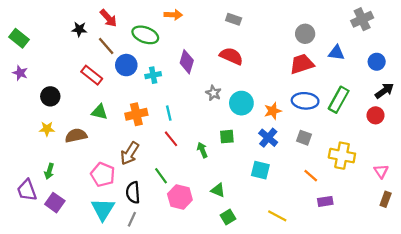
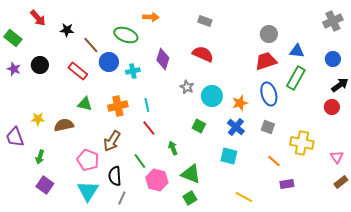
red arrow: (108, 18) -> (38, 18), moved
gray cross: (362, 19) -> (333, 21), moved
black circle: (50, 96) -> (40, 65), moved
green rectangle: (339, 100) -> (296, 78), moved
blue ellipse: (305, 101) -> (269, 94), turned 70
green square: (227, 137) -> (199, 126), turned 32
green arrow: (202, 150) -> (173, 148), moved
purple trapezoid: (27, 190) -> (15, 137), moved
green triangle: (218, 190) -> (191, 174), size x1.5
brown rectangle: (386, 199) -> (341, 182), turned 32
green square: (228, 217) -> (190, 198), moved
gray line: (132, 219) -> (122, 198), moved

